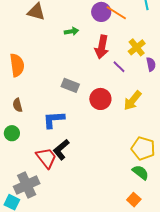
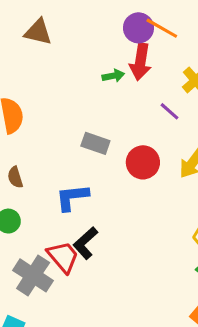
green arrow: (71, 31) -> (113, 76), moved
red arrow: (102, 47) -> (140, 62), moved
gray cross: (27, 185) -> (33, 275), moved, turned -30

